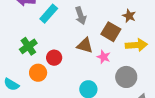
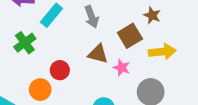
brown square: (111, 32) -> (130, 36), turned 30
green cross: (28, 46) -> (25, 43), moved

